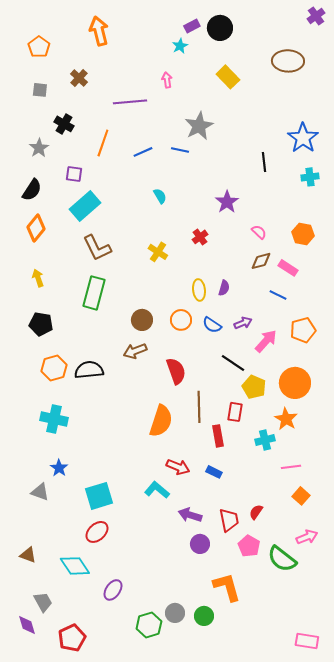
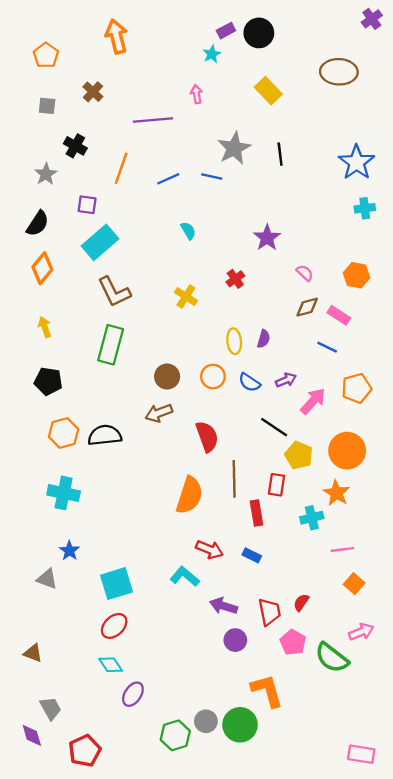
black line: (264, 162) -> (280, 154), moved
cyan diamond: (75, 566) -> (111, 665), moved, size x0.7
green circle: (204, 616) -> (240, 725), size x1.5

